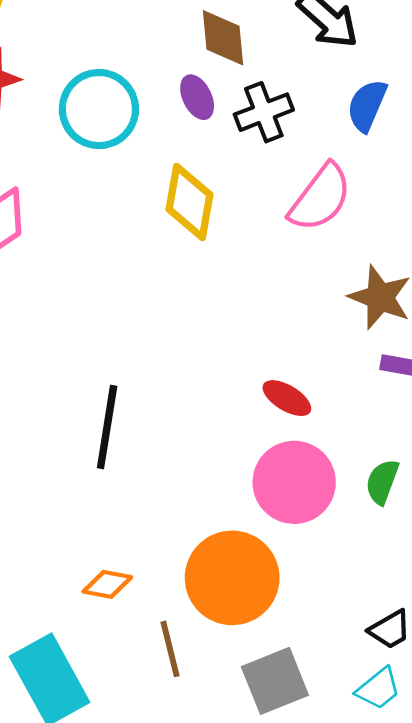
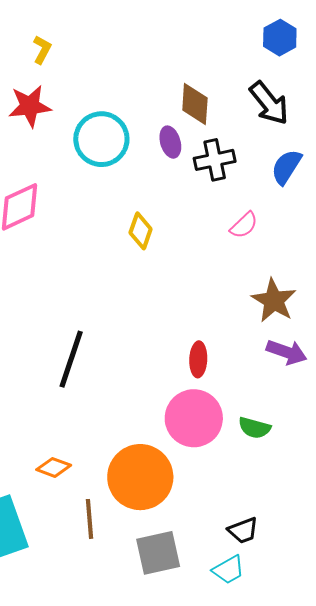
pink semicircle: (320, 198) -> (244, 225), size x0.6
yellow diamond: (190, 202) -> (141, 231), moved, size x0.7
red ellipse: (287, 398) -> (198, 359), turned 52
green semicircle: (382, 482) -> (254, 428), turned -104

